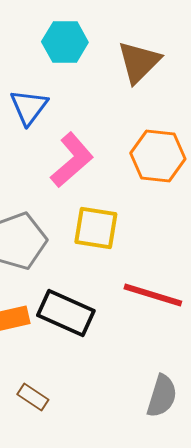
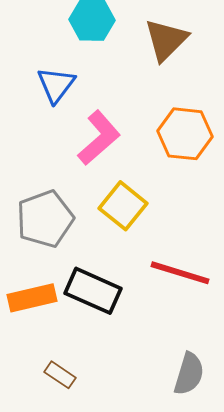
yellow square: (96, 228) -> (123, 206), turned 30

